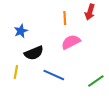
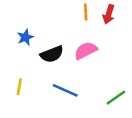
orange line: (65, 18) -> (86, 12), moved
black semicircle: (34, 53) -> (52, 54), moved

